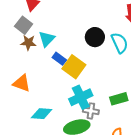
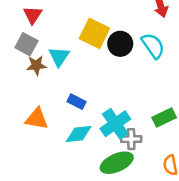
blue rectangle: (59, 59) -> (77, 102), moved
yellow square: (74, 67) -> (94, 33), moved
cyan diamond: (42, 114) -> (79, 134), moved

